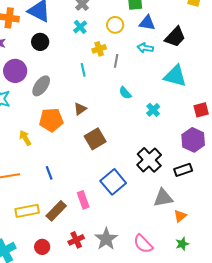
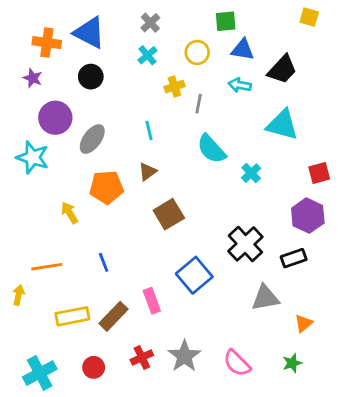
cyan line: (83, 70) -> (149, 130), moved
cyan semicircle: (125, 93) -> (211, 149), size x1.6
orange triangle: (180, 216) -> (304, 323), moved

